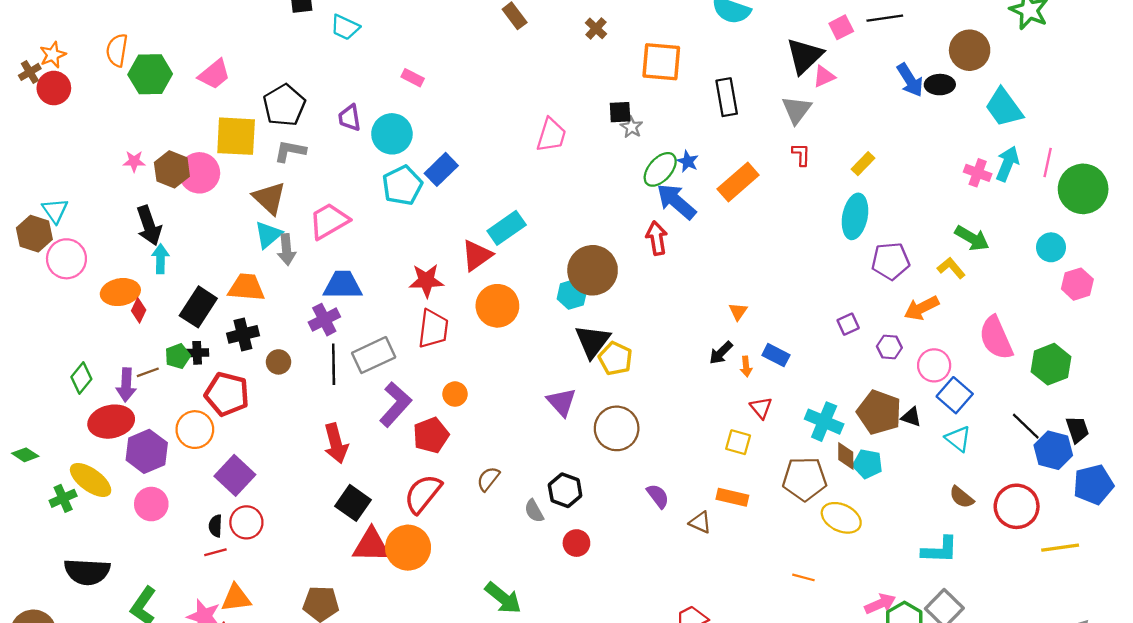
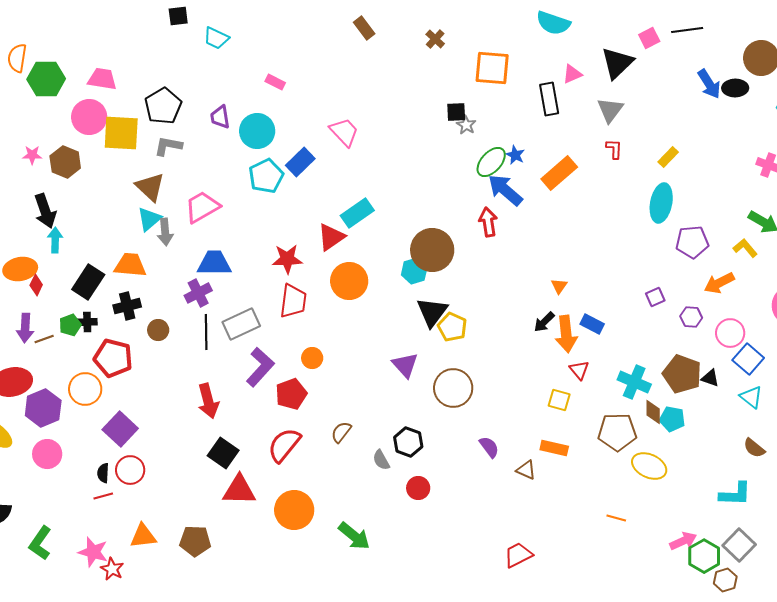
pink trapezoid: (214, 74) -> (102, 79), turned -132
pink triangle: (824, 77) -> (572, 74), moved
pink trapezoid: (551, 135) -> (344, 132), moved, turned -60
pink circle: (199, 173) -> (89, 117), moved
orange arrow: (746, 367) -> (566, 334), size x2.0
purple arrow: (126, 385) -> (25, 328), moved
orange circle: (408, 548) -> (294, 510), moved
orange triangle: (236, 598) -> (143, 536), moved

